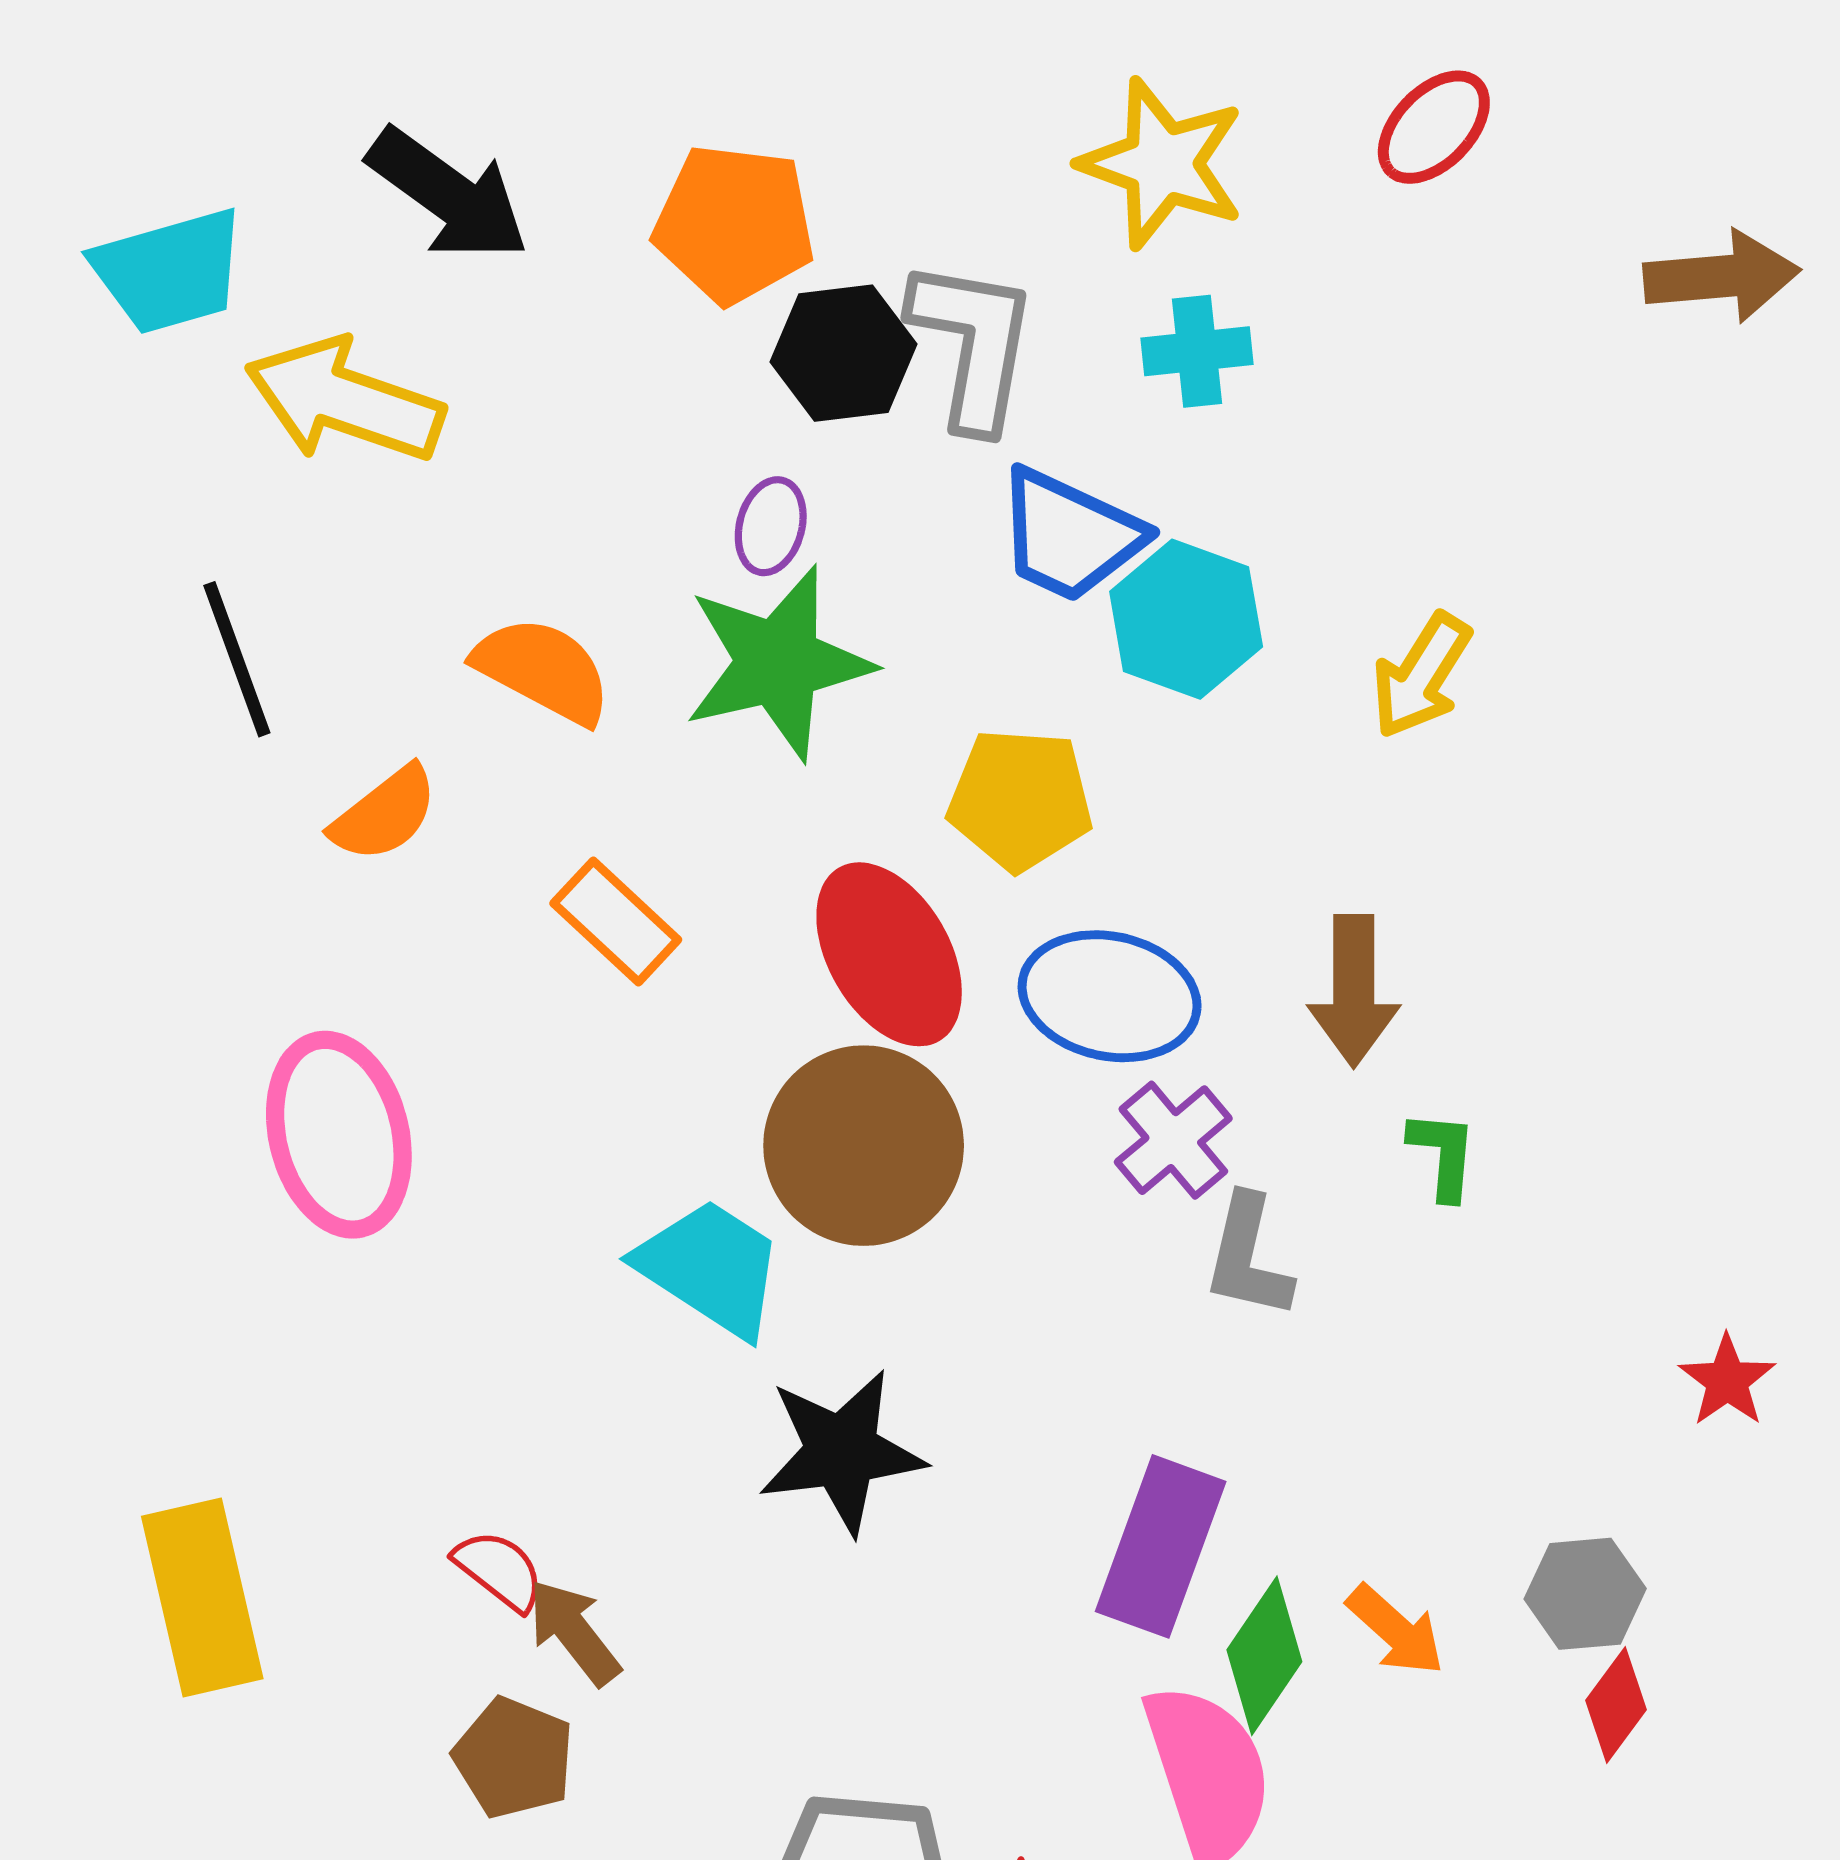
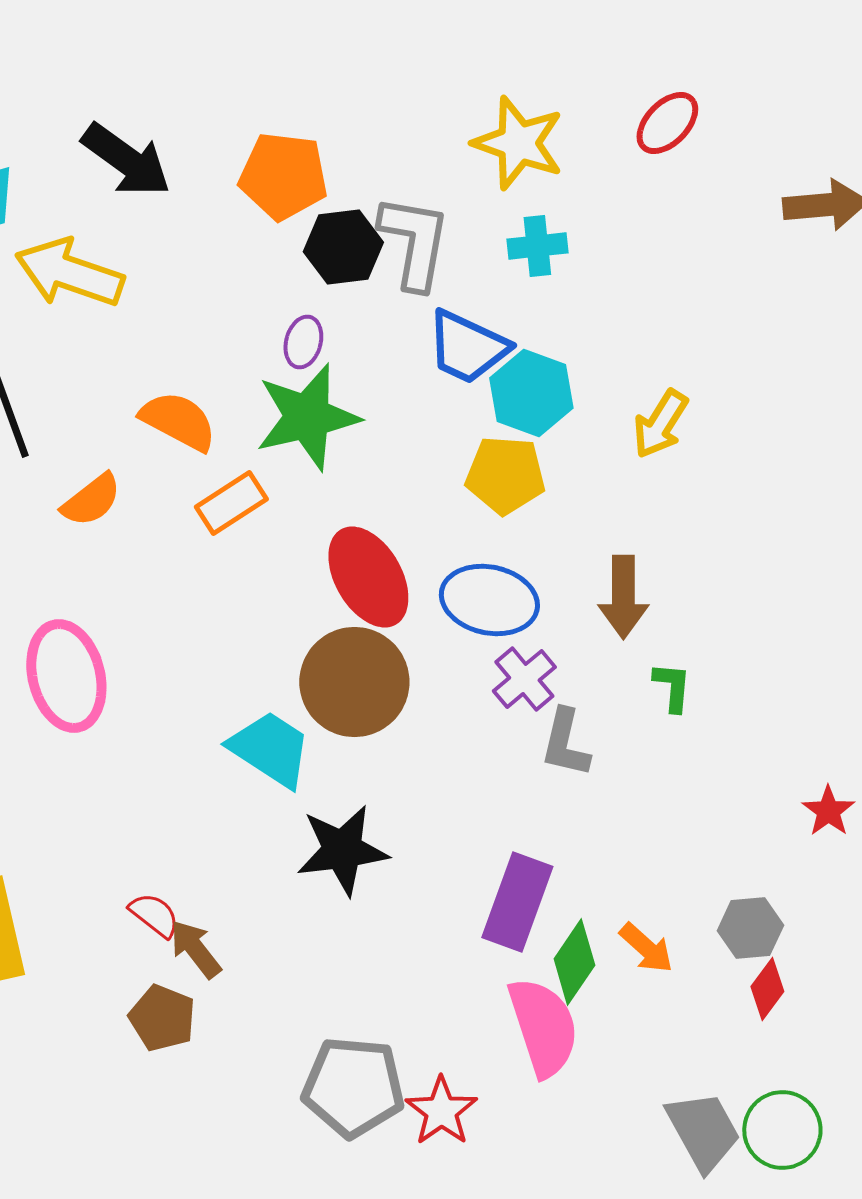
yellow pentagon: (1020, 799) -> (505, 475), moved
orange rectangle: (616, 922) -> (231, 503), moved, turned -76

